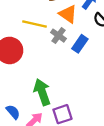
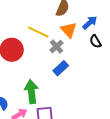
blue rectangle: (80, 44) -> (61, 68), moved

